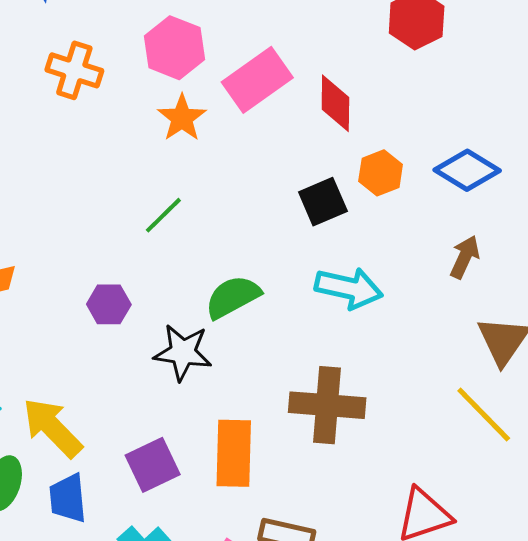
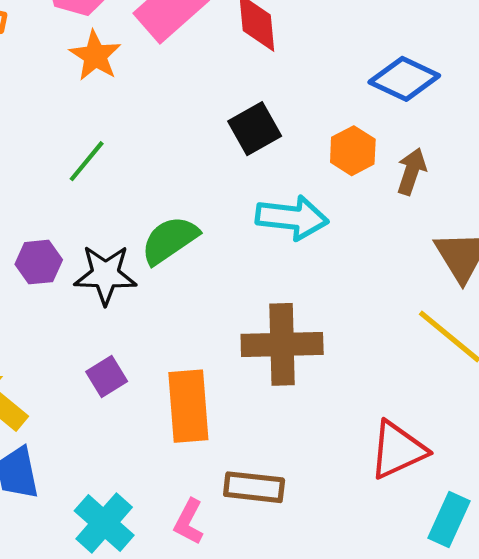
orange hexagon: (381, 173) -> (353, 151), moved
black star: (183, 352) -> (105, 275), moved
purple square: (153, 465) -> (107, 376), moved, size x0.7

